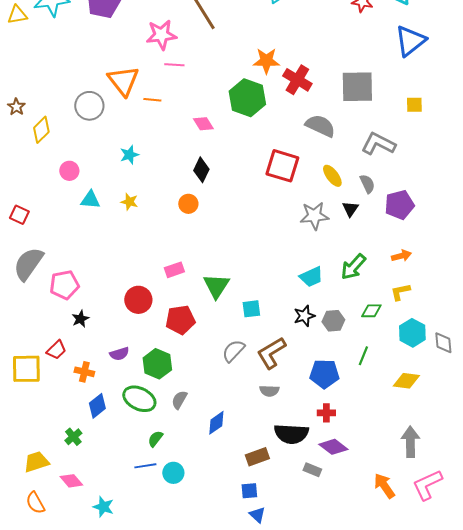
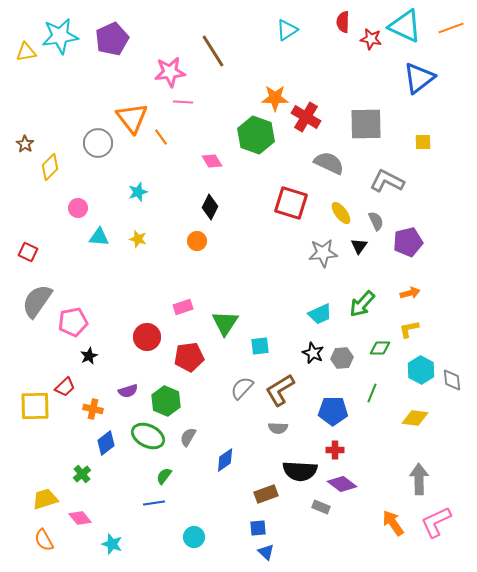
orange line: (152, 100) -> (161, 137), turned 48
black star: (304, 316) -> (313, 353), turned -30
cyan circle: (173, 473) -> (194, 537), moved

